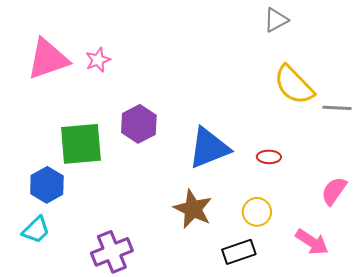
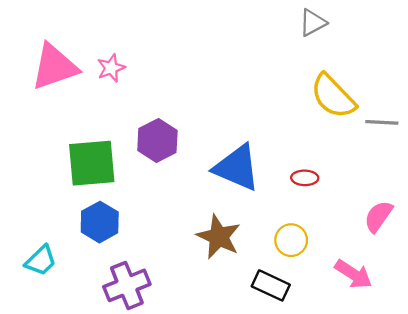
blue triangle: (209, 148) -> (237, 168), turned 45
blue hexagon: (47, 185) -> (100, 222), moved
black rectangle: (239, 252) -> (271, 285), turned 44

